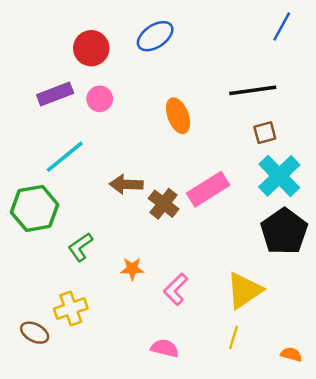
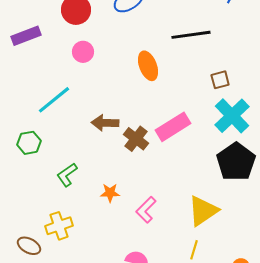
black line: (253, 90) -> (191, 35), moved
purple rectangle: (55, 94) -> (26, 36), moved
green hexagon: (35, 208) -> (29, 143), size x0.6

